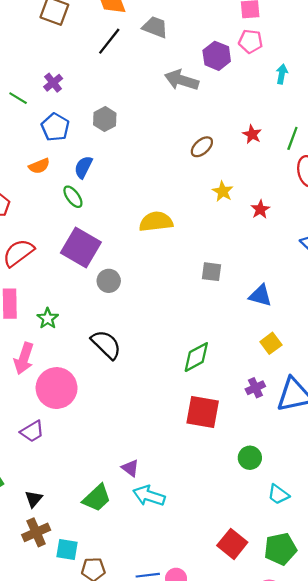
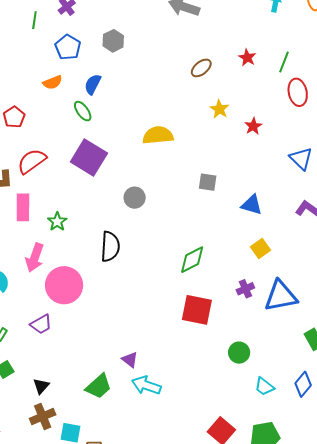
green line: (18, 98) -> (34, 20), turned 66
gray circle: (109, 281) -> (135, 198), moved
black semicircle: (106, 345) -> (110, 247), turned 48

